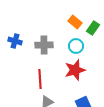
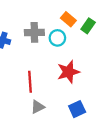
gray cross: (44, 45) -> (34, 32), moved
cyan circle: (76, 46) -> (57, 38), moved

